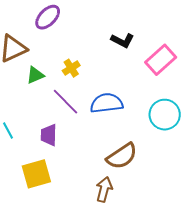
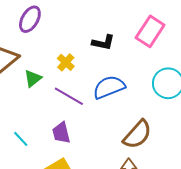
black L-shape: (123, 40) -> (103, 43), moved

